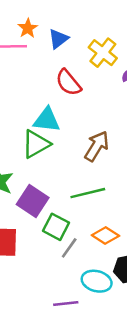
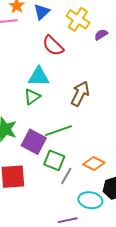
green triangle: (36, 144) -> (32, 97), size x0.7
green line: (88, 193) -> (59, 131), moved

